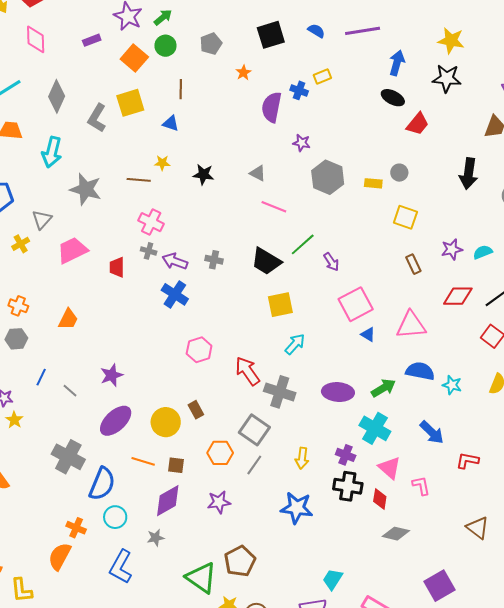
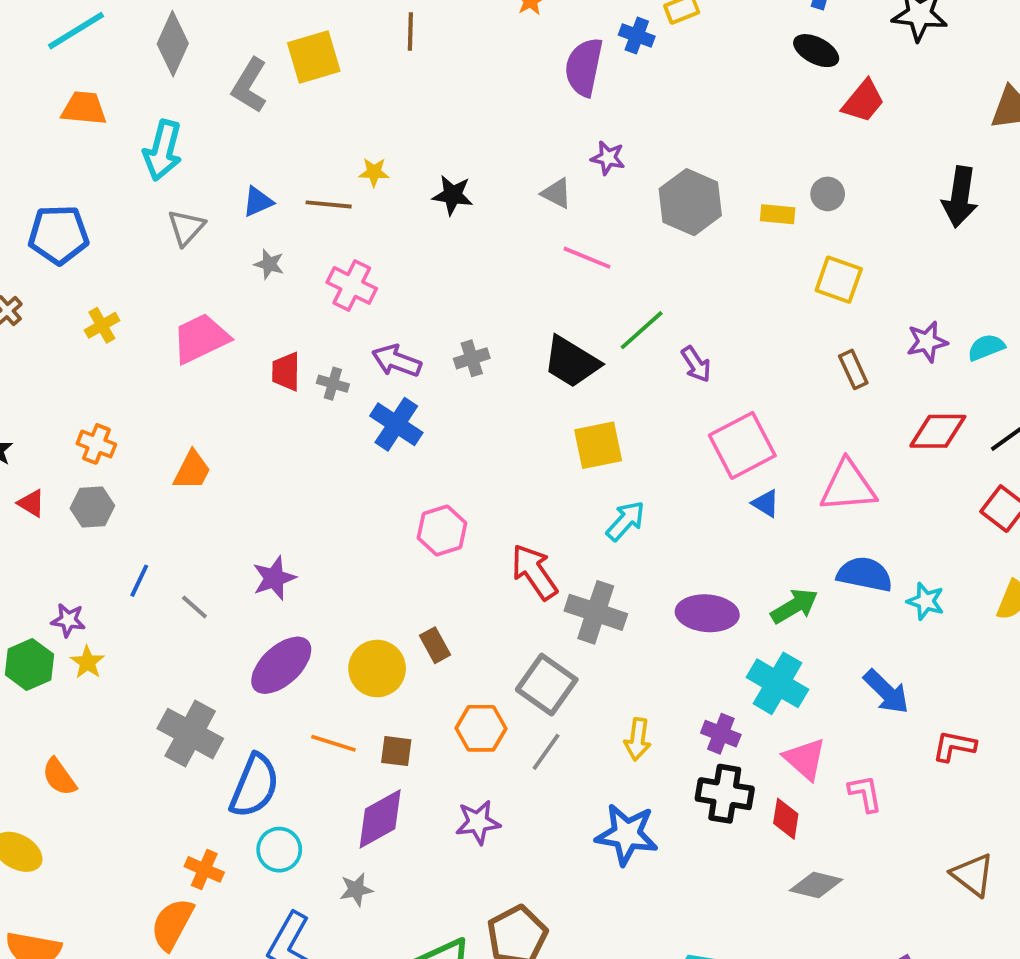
blue triangle: (171, 123) -> (258, 202), moved, turned -42
purple star: (302, 143) -> (608, 158), moved
gray star: (86, 189) -> (269, 264), moved, size x0.5
gray triangle: (42, 220) -> (186, 228), moved
gray cross: (149, 251) -> (333, 384), moved
gray cross: (214, 260) -> (472, 358), turned -30

